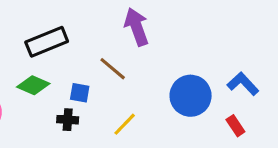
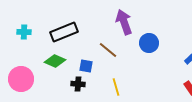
blue circle: (191, 96) -> (149, 43), moved, size x0.7
yellow line: (125, 124) -> (116, 87), turned -60

